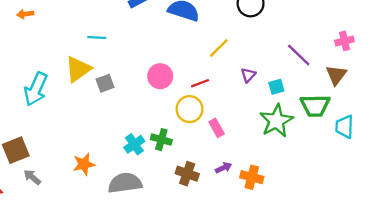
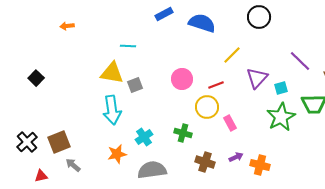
yellow triangle: (78, 69) -> (112, 73), turned 45
purple triangle: (248, 75) -> (257, 78), size x1.6
cyan arrow: (36, 89) -> (112, 110), moved, turned -32
cyan cross: (134, 144) -> (144, 137), moved

